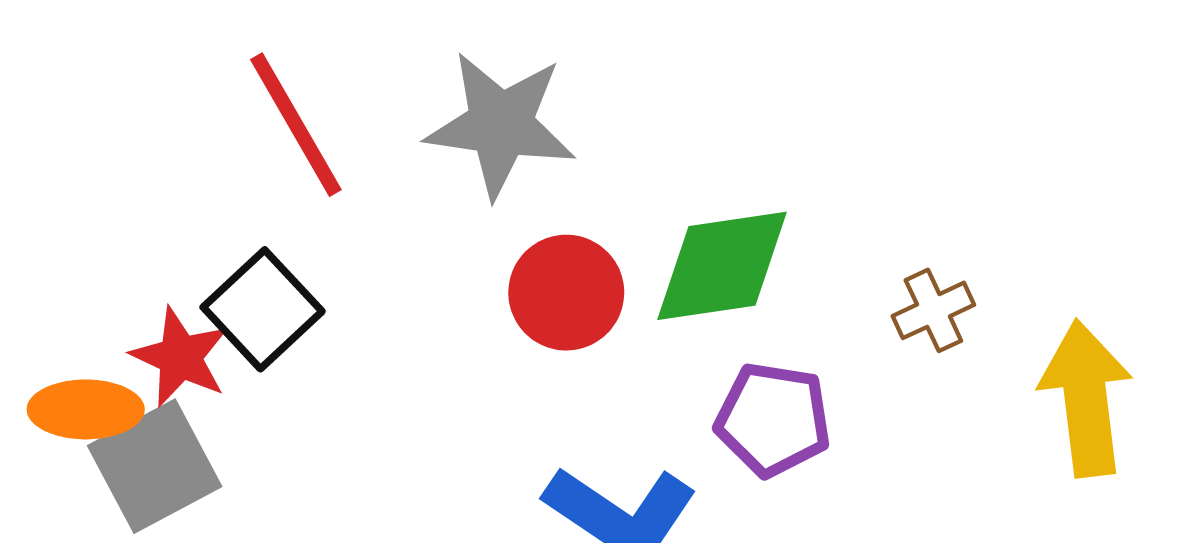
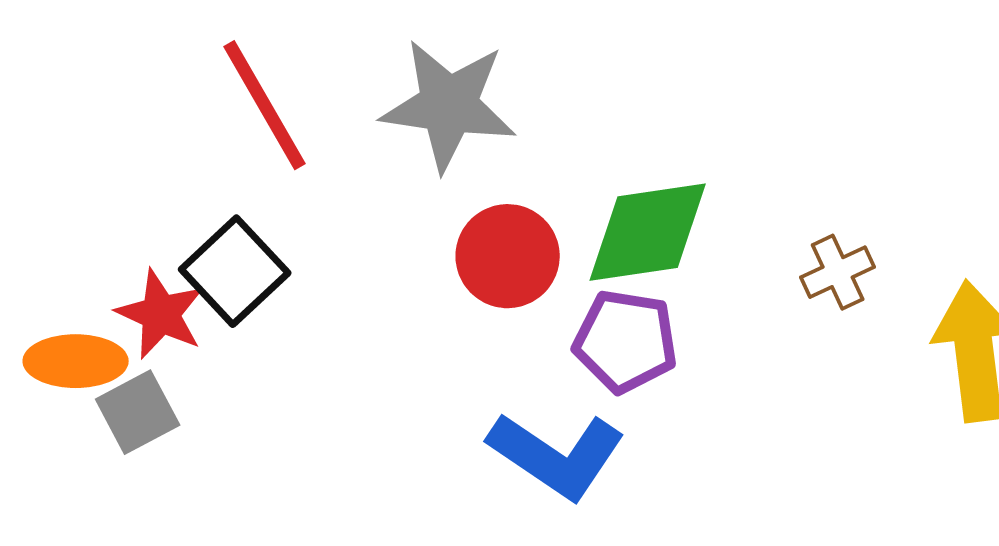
purple pentagon: (773, 419) -> (626, 341), moved
gray square: (155, 466) -> (138, 412), size x0.7

